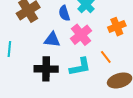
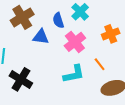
blue triangle: (52, 40) -> (41, 37), moved
black cross: (46, 69) -> (21, 79), moved, turned 30

